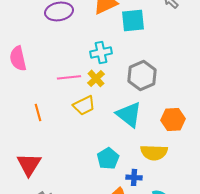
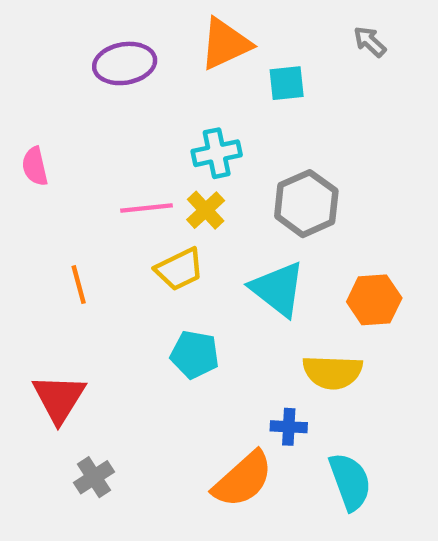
cyan square: (133, 20) -> (287, 83), size x0.7
pink semicircle: (18, 58) -> (35, 166), size x0.7
cyan pentagon: (108, 158) -> (195, 355), moved, turned -30

